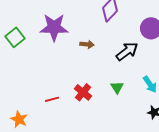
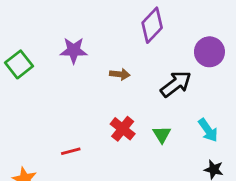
purple star: (54, 27) -> (74, 50), size x0.7
red cross: (83, 92) -> (123, 129), moved

